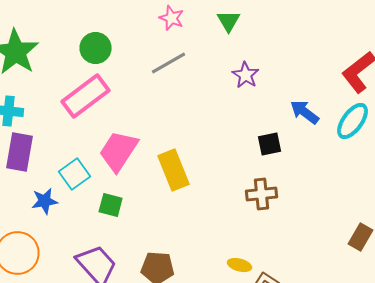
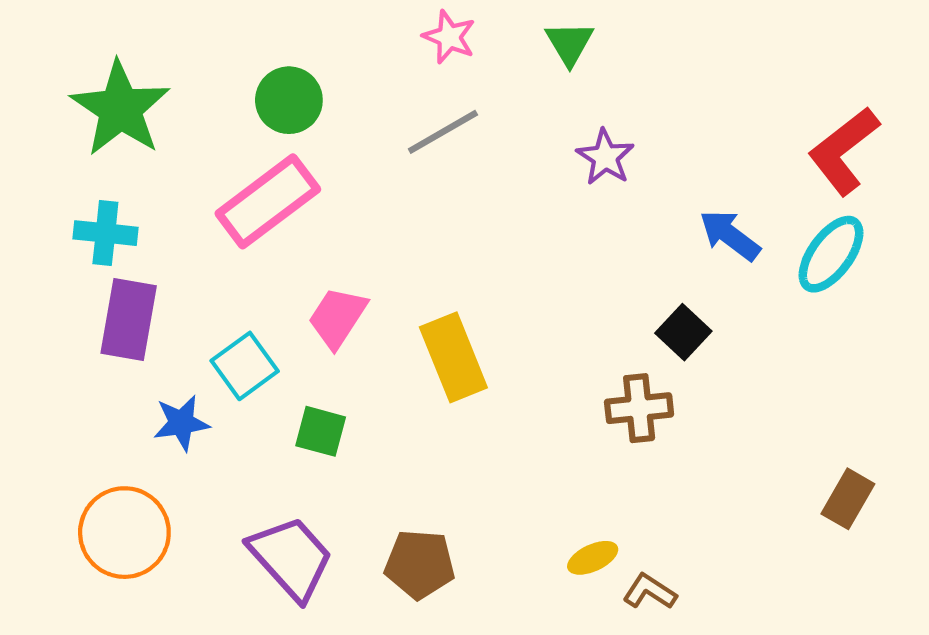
black square: (270, 144) -> (683, 332), moved, turned -35
pink trapezoid: (118, 151) -> (337, 317), size x0.7
yellow ellipse: (240, 265) -> (593, 558), turned -40

